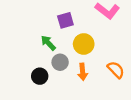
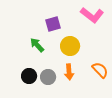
gray circle: (60, 62) -> (48, 77), moved

